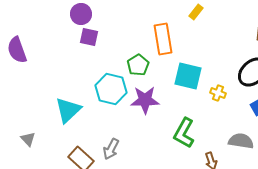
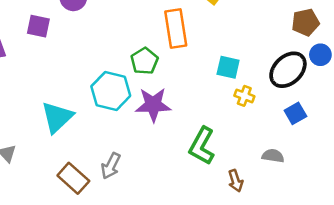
purple square: (89, 37) -> (38, 26), moved
cyan square: (188, 76) -> (228, 67), moved, size x0.7
gray semicircle: (241, 141) -> (273, 156), size x0.7

